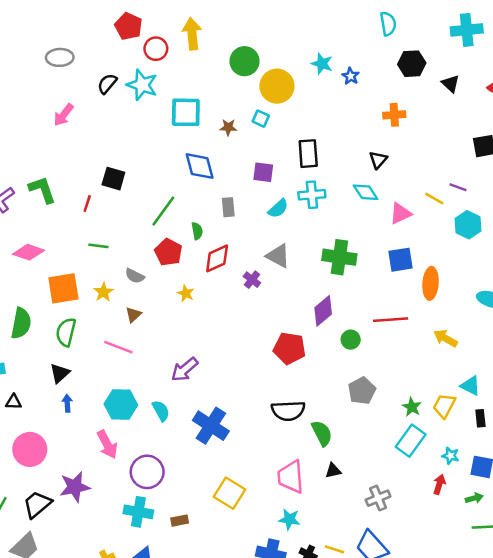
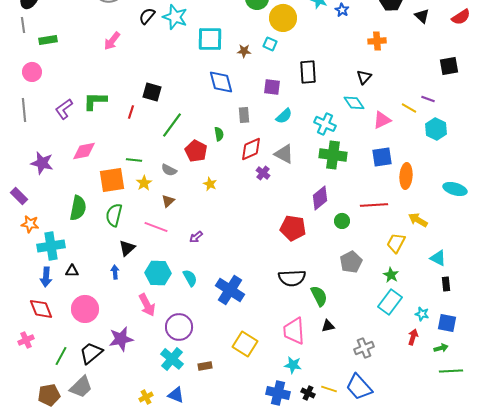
green L-shape: (42, 190) -> (95, 101), turned -70
cyan cross: (312, 195) -> (325, 124), moved, turned 30
green line: (163, 211) -> (172, 125), moved
green line: (98, 246) -> (134, 160), moved
pink diamond: (29, 252) -> (84, 151), turned -30
red diamond: (217, 258) -> (251, 149), moved
purple arrow: (185, 370) -> (196, 237), moved, size x0.6
black triangle: (60, 373) -> (127, 248), moved
yellow trapezoid: (444, 406) -> (396, 243), moved
cyan cross: (138, 512) -> (172, 359), turned 30

